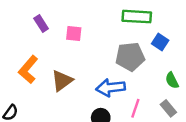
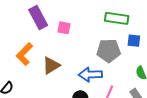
purple rectangle: (41, 24) -> (38, 17), size x1.6
blue square: (160, 42) -> (134, 41), turned -32

